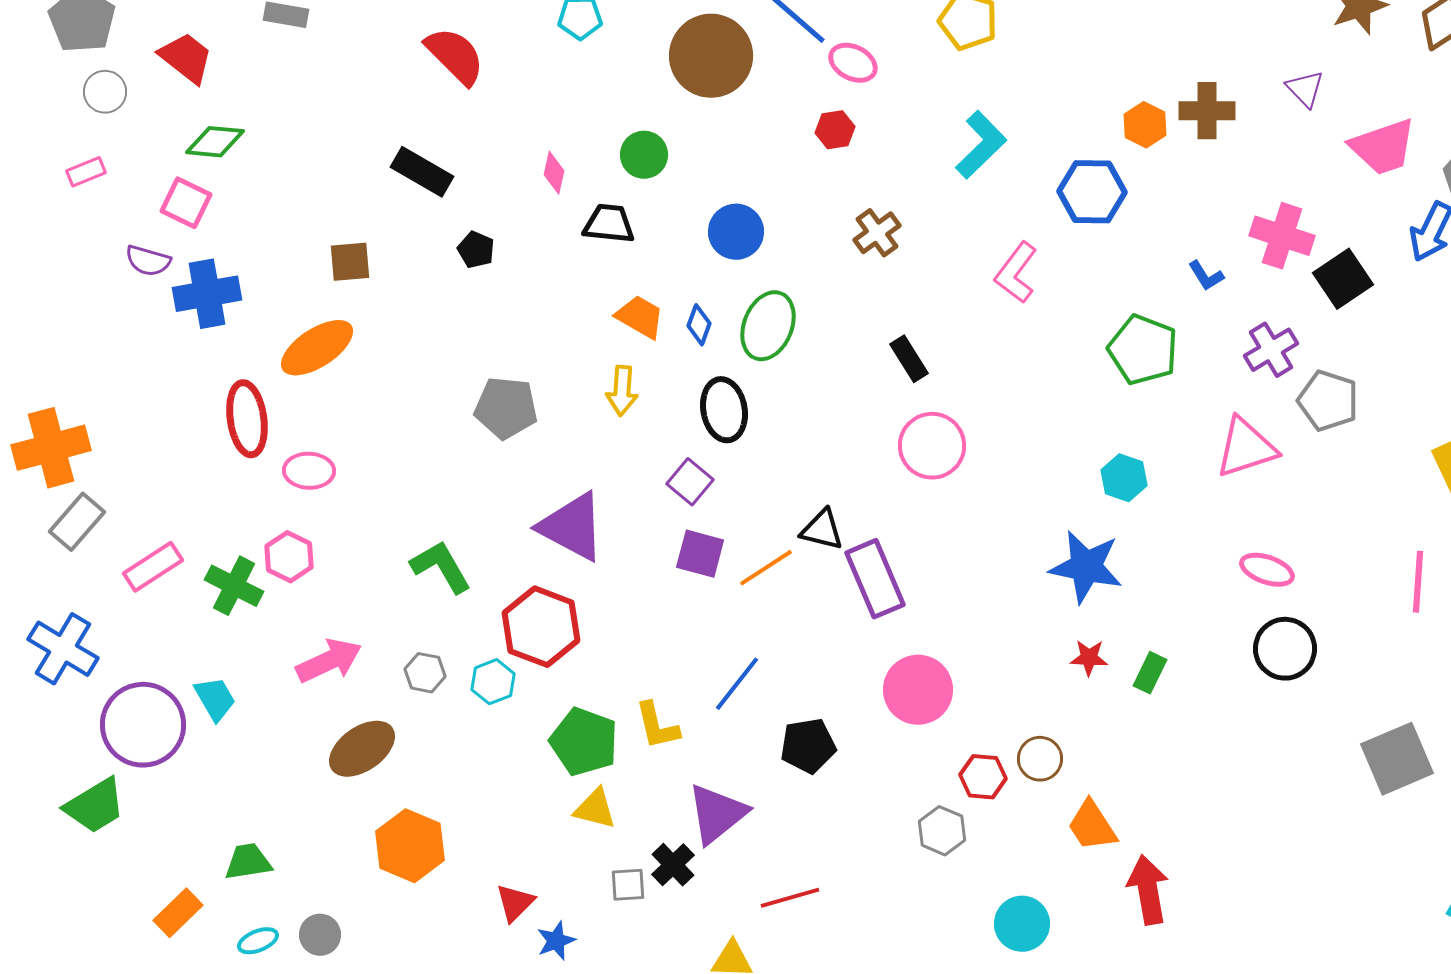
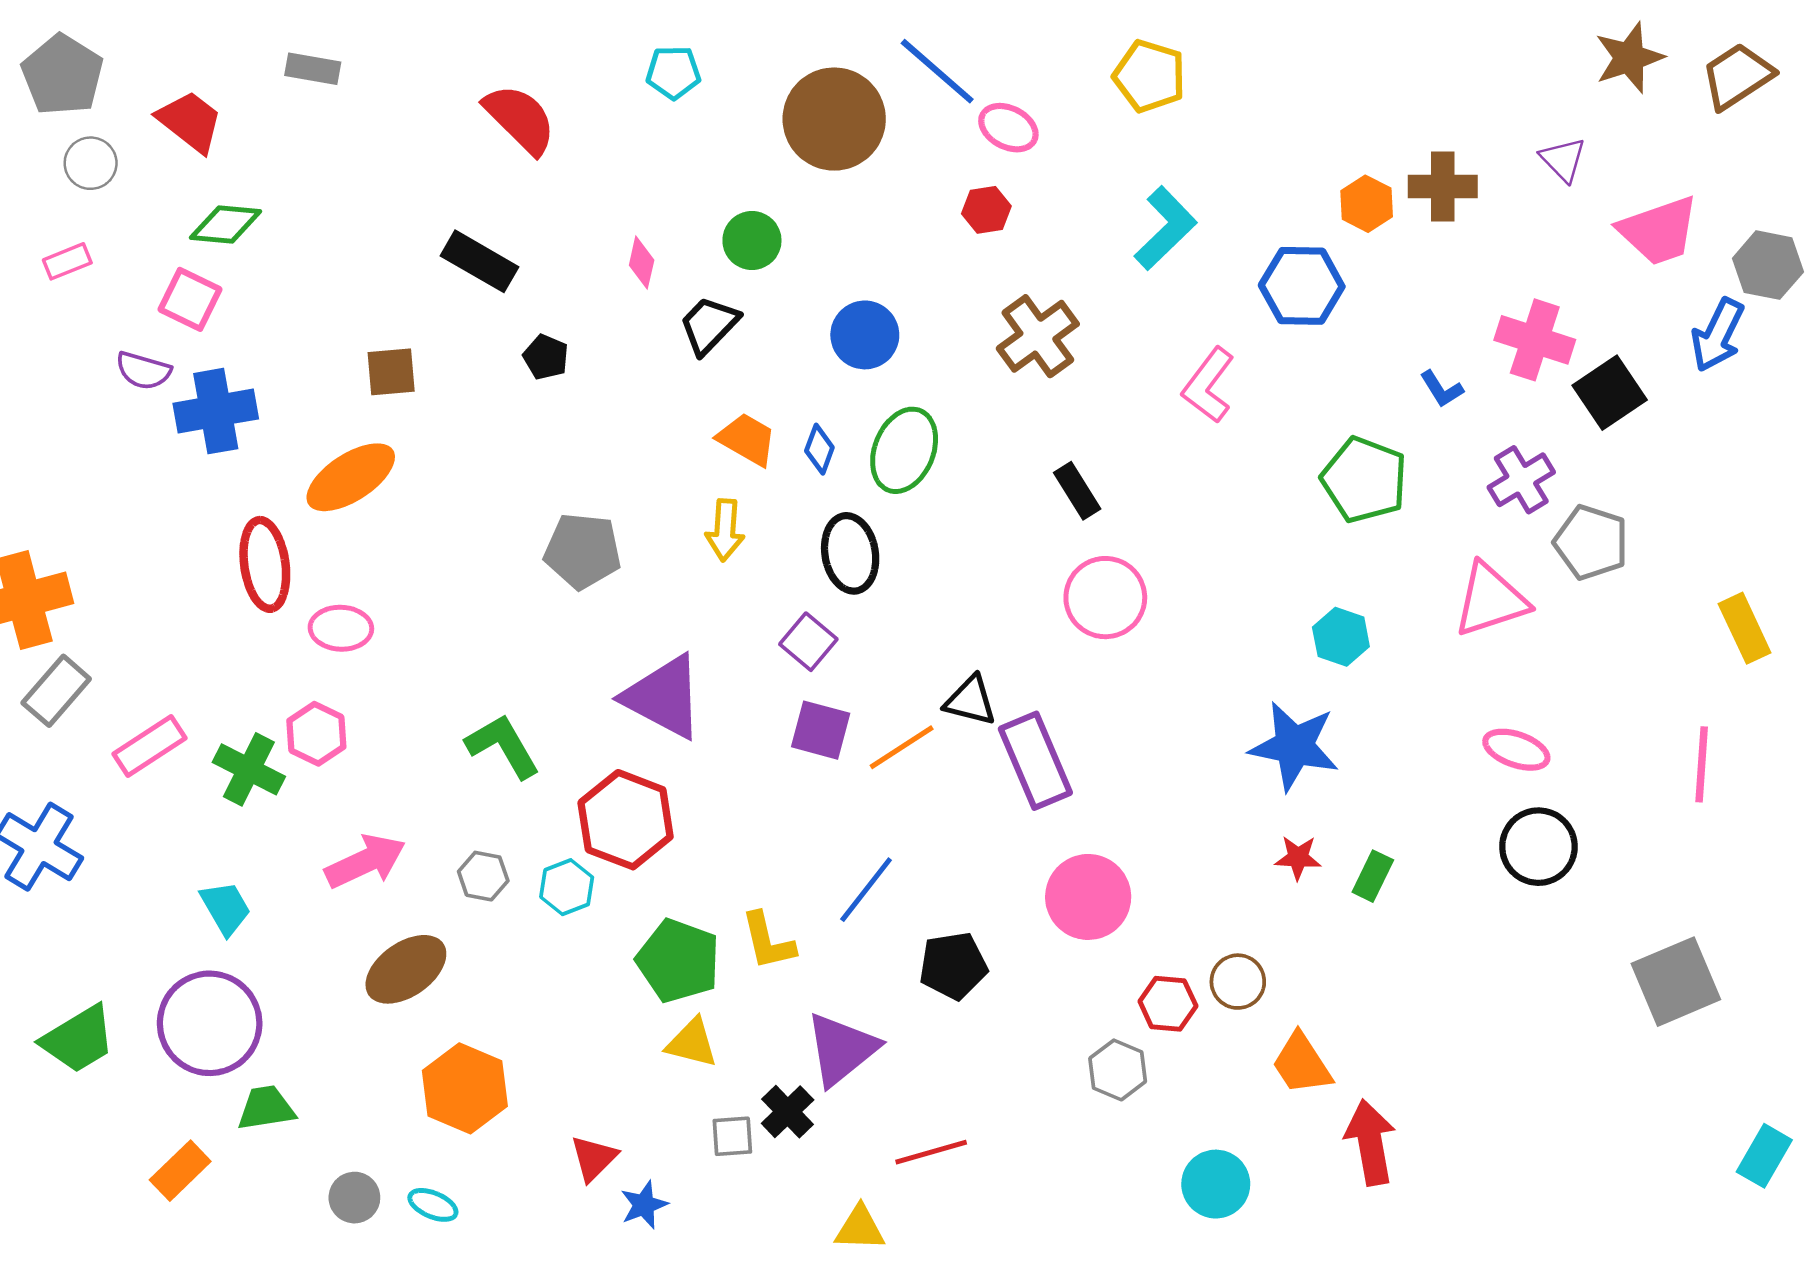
black trapezoid: (609, 224) -> (709, 325), turned -52
brown cross: (877, 233) -> (1038, 336), size x1.4
purple circle: (143, 725) -> (210, 1023), moved
cyan ellipse: (258, 941) -> (433, 1205), moved, turned 45

